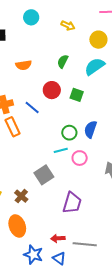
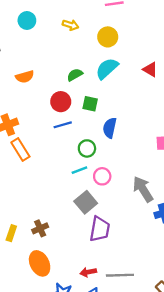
green semicircle: (63, 61) -> (75, 75), moved, turned 40
blue line: (32, 107) -> (63, 125), moved, turned -49
blue semicircle: (90, 129) -> (110, 128), moved
gray square: (44, 175) -> (86, 202), moved
brown cross: (21, 196) -> (40, 228), turned 32

